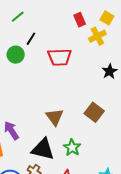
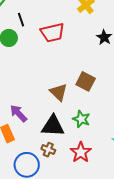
black line: (31, 39) -> (21, 20), turned -40
brown square: (94, 112) -> (86, 81), moved

